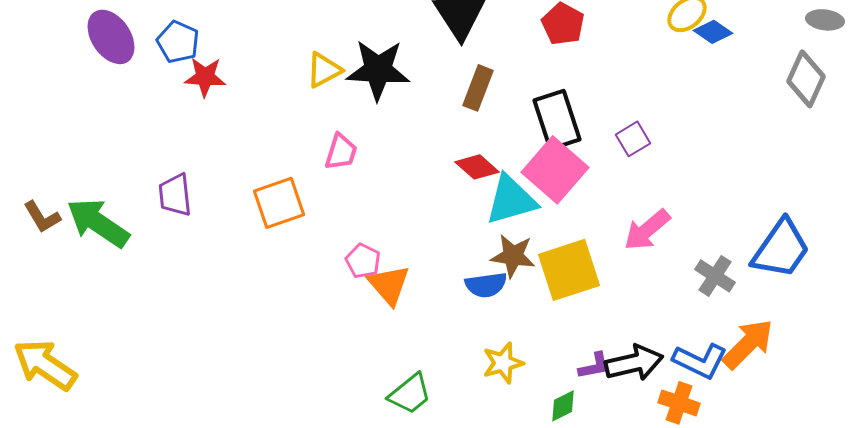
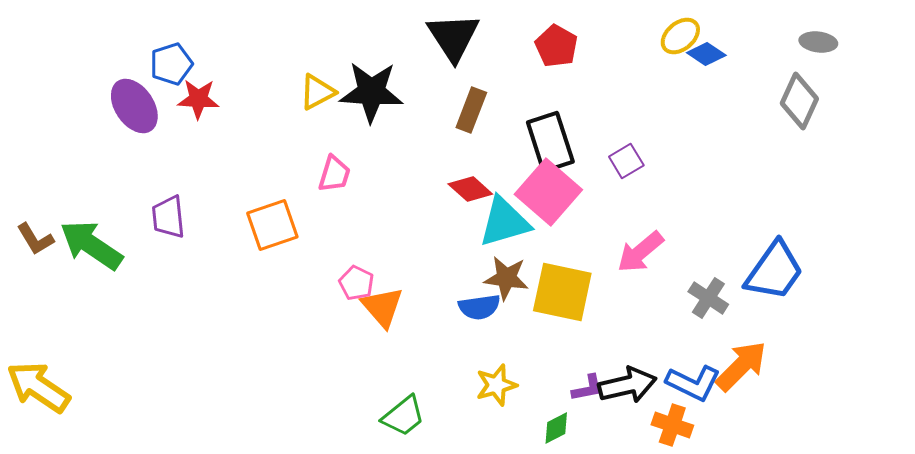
purple ellipse: (111, 37) -> (134, 106), moved
blue pentagon: (178, 42) -> (171, 64), turned 30
yellow square: (569, 270) -> (562, 292), turned 30

